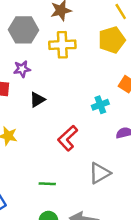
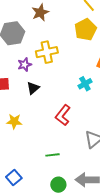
yellow cross: (62, 45) -> (47, 52), moved
purple star: (22, 69) -> (25, 65), moved

